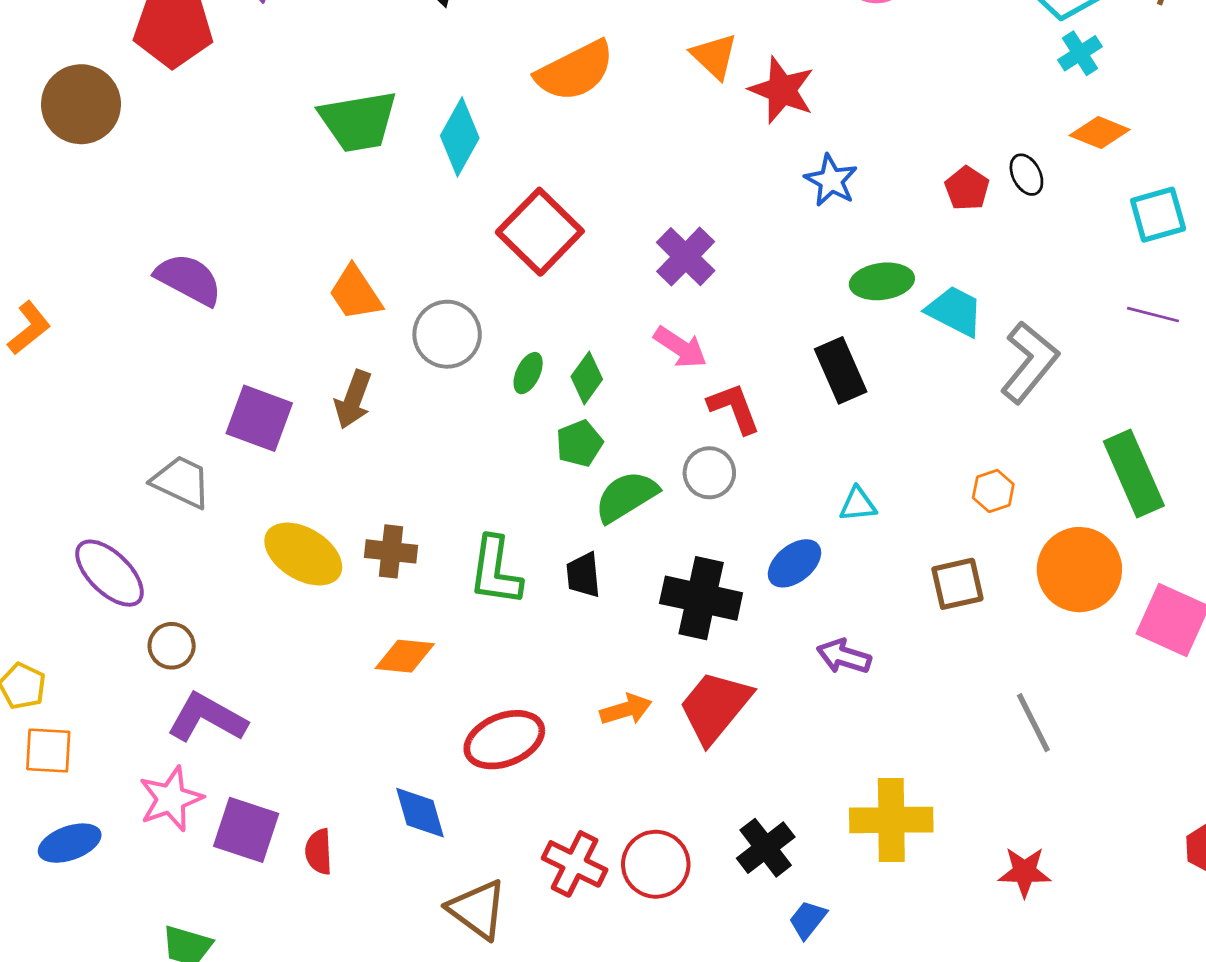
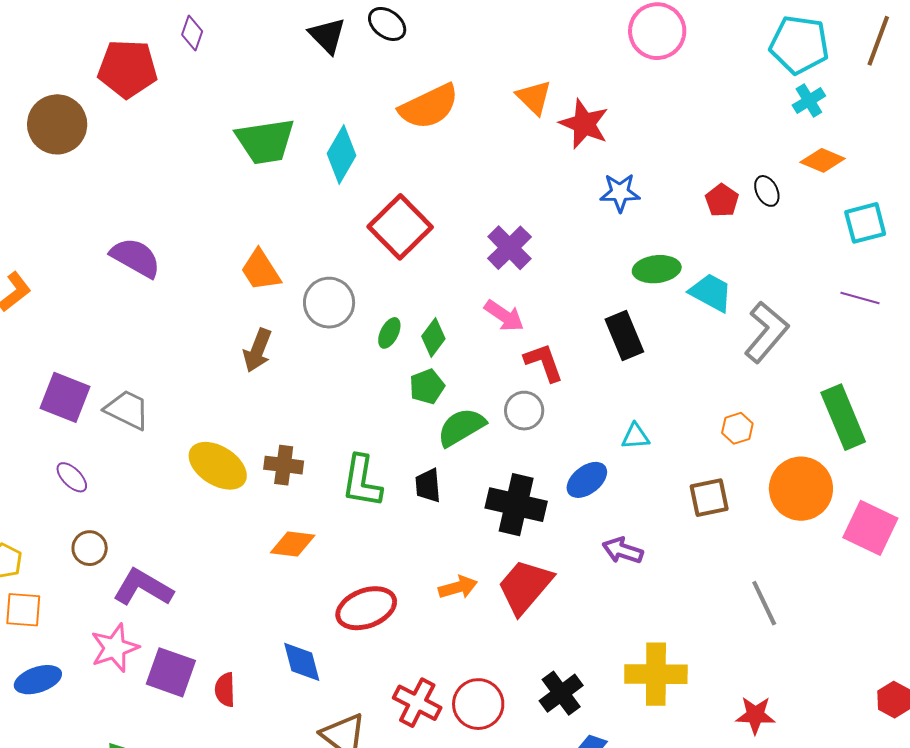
blue star: (831, 180) -> (620, 193), turned -30
purple square: (259, 418) -> (65, 397), moved
purple ellipse: (110, 573) -> (72, 477), size x0.6
brown circle: (172, 646) -> (90, 548), moved

